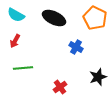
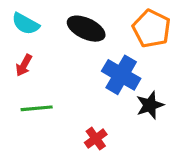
blue cross: (76, 47) -> (121, 75), size x1.6
black star: (98, 77) -> (150, 105), moved

